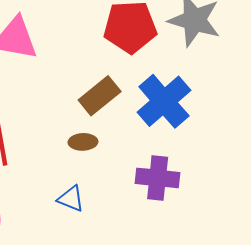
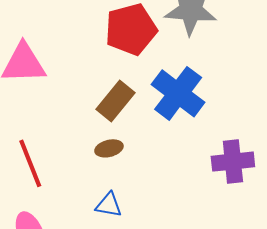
purple cross: (158, 178) -> (233, 162), moved

